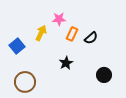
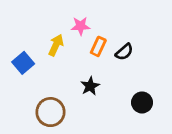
brown circle: (25, 82) -> (50, 112), moved

